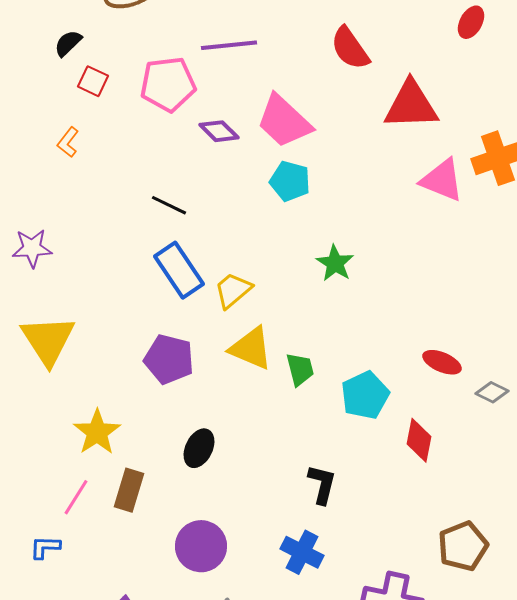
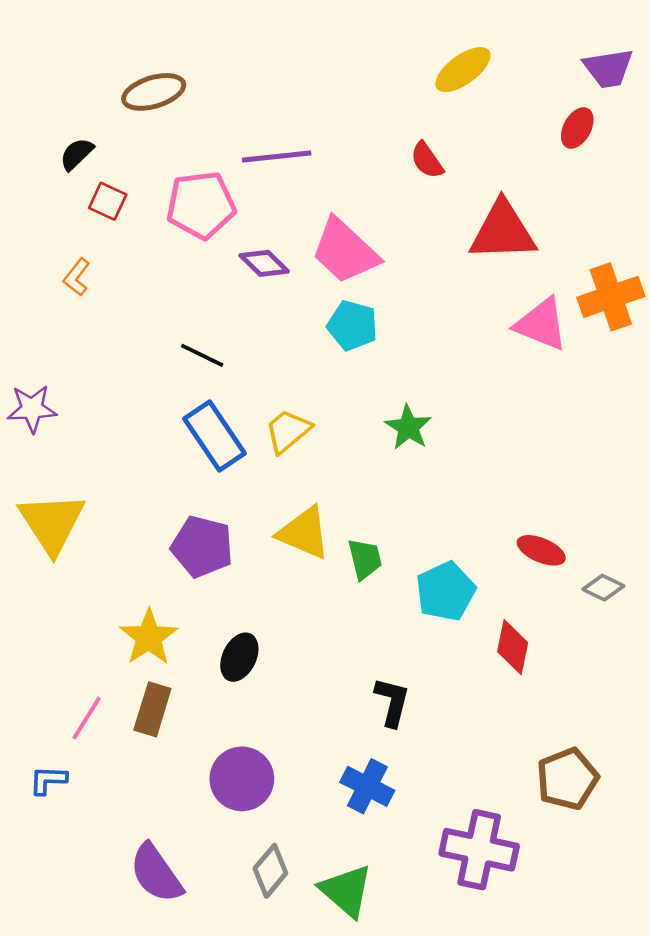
red semicircle: (350, 48) -> (427, 160), size x0.7
yellow trapezoid: (233, 290) -> (288, 431), moved
yellow star: (97, 432) -> (149, 637), moved

